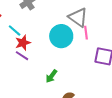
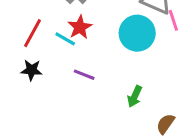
red star: (23, 43) -> (80, 27), moved

